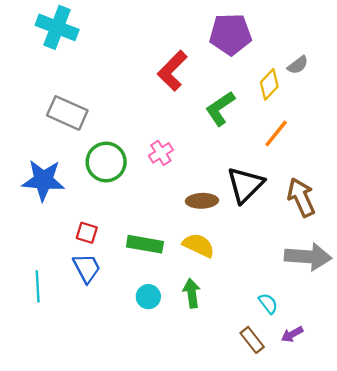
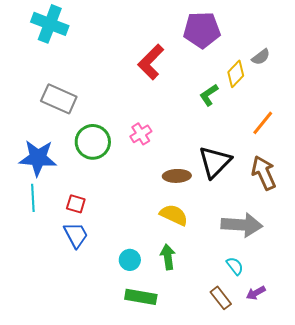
green L-shape: (220, 108) -> (209, 95), moved, size x0.7
orange line: (276, 133) -> (263, 123), moved
green rectangle: (145, 244) -> (141, 297), moved
gray arrow: (308, 257) -> (242, 225), moved
cyan line: (38, 286) -> (33, 198), moved

